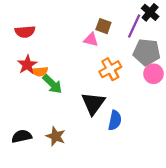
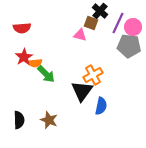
black cross: (150, 12) -> (100, 11), moved
orange cross: (110, 69) -> (93, 75), moved
pink circle: (154, 74) -> (133, 27), moved
black semicircle: (22, 136) -> (19, 120), turned 102

